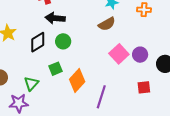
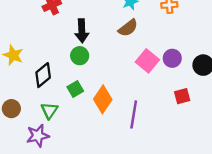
black arrow: (55, 18) -> (82, 31), moved, turned -90
black diamond: (38, 42) -> (43, 75), moved

